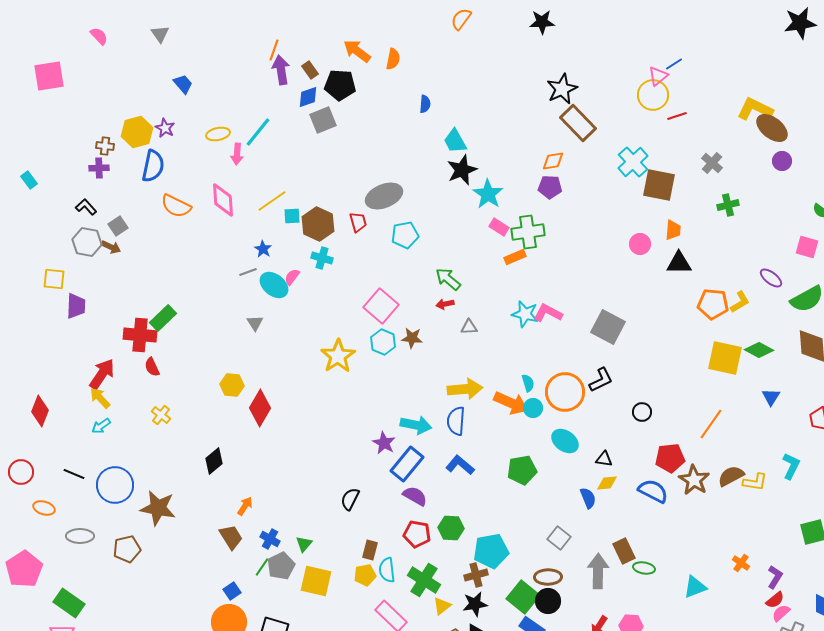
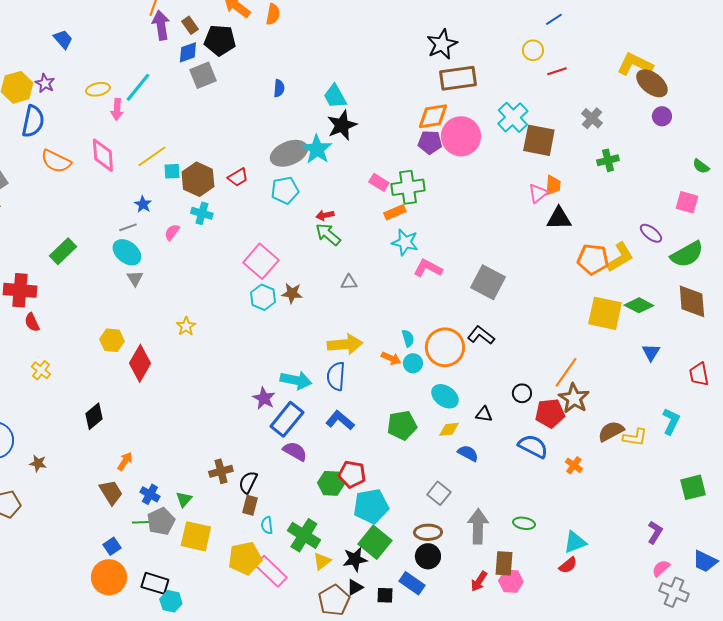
pink triangle: (658, 76) -> (538, 193), moved
yellow circle: (653, 95) -> (533, 50), size x0.7
blue semicircle: (425, 104) -> (279, 88), moved
brown rectangle: (578, 123) -> (458, 78), turned -54
orange diamond: (553, 161) -> (433, 116), size x1.4
cyan star: (488, 194) -> (317, 149), moved
gray ellipse: (384, 196) -> (289, 153), moved
red trapezoid: (358, 222) -> (238, 177), turned 75
pink circle: (640, 244) -> (461, 136), moved, size x1.8
cyan ellipse: (274, 285) -> (127, 252), moved
yellow L-shape: (740, 302) -> (620, 257), size x1.4
red arrow: (445, 304) -> (325, 215), moved
cyan star: (525, 314) -> (405, 242), moved
green rectangle: (163, 318) -> (63, 251), moved
yellow star: (338, 356) -> (186, 326), moved, size x0.6
black L-shape: (601, 380) -> (481, 335), turned -116
orange arrow: (511, 403) -> (391, 358), size x0.6
black circle: (642, 412) -> (522, 393), moved
orange line: (711, 424) -> (566, 372), moved
brown star: (694, 480) -> (574, 398), moved
yellow diamond: (607, 483) -> (449, 429), moved
blue semicircle: (588, 498) -> (468, 453), turned -40
black semicircle: (350, 499) -> (248, 482), moved
brown star: (158, 508) -> (38, 463), size x0.5
red pentagon: (417, 534) -> (352, 474), moved
brown rectangle: (624, 551) -> (504, 563), moved, turned 30
orange cross: (741, 563) -> (574, 465), moved
green line: (262, 567) -> (142, 522), turned 54
cyan semicircle: (387, 570) -> (267, 525), size x0.7
yellow pentagon: (365, 575) -> (245, 558), moved, size x1.5
brown cross: (476, 575) -> (221, 471), moved
green square: (523, 597) -> (375, 542), moved
red semicircle: (775, 600) -> (568, 565), moved

